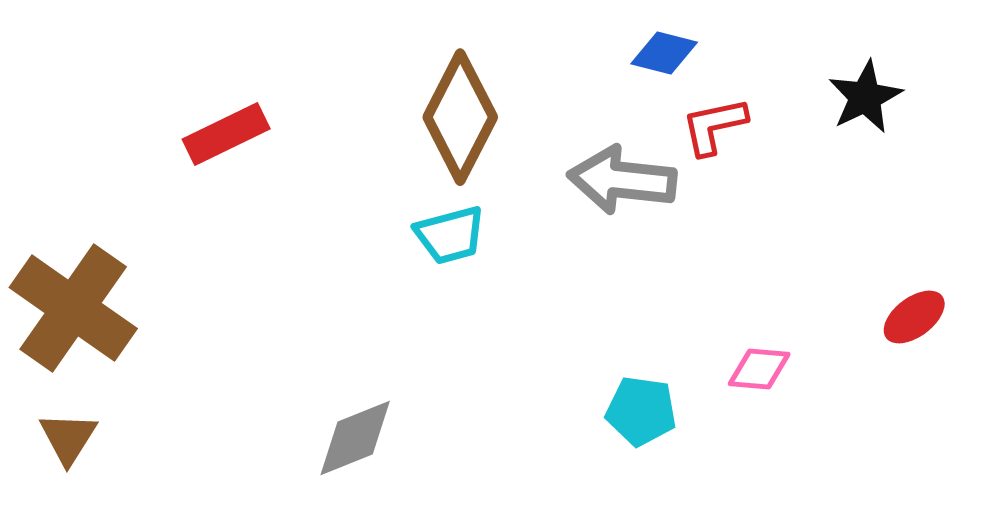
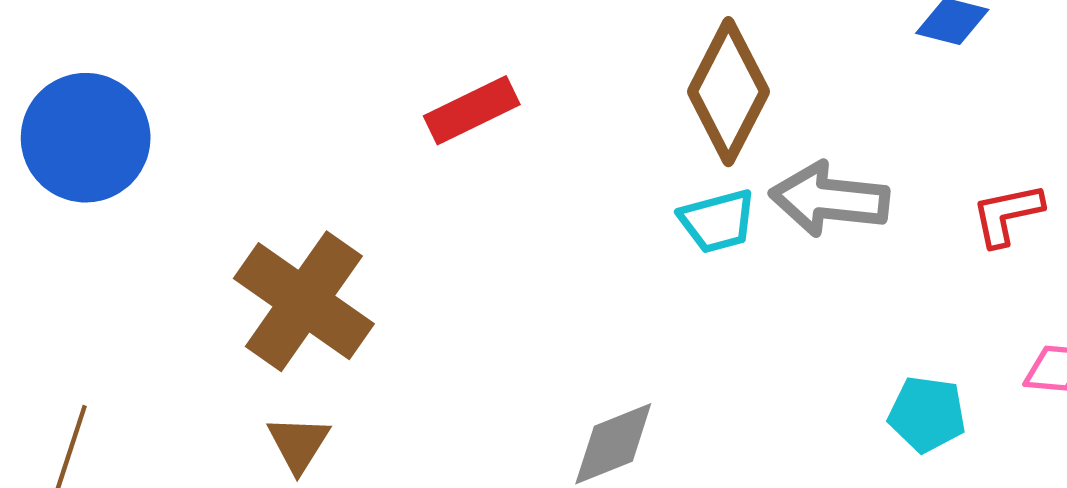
red L-shape: (714, 126) -> (1007, 214), moved
gray arrow: (622, 180) -> (829, 199), moved

